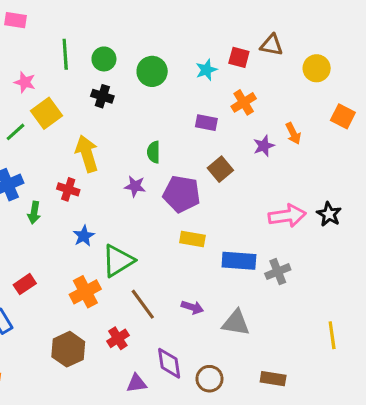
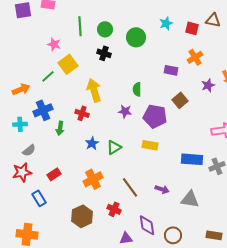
cyan star: (206, 70) -> (166, 23), moved
yellow rectangle: (192, 239) -> (150, 145), moved
green triangle: (118, 261) -> (114, 147), moved, size x0.7
red cross: (118, 338) -> (114, 209), turned -32

